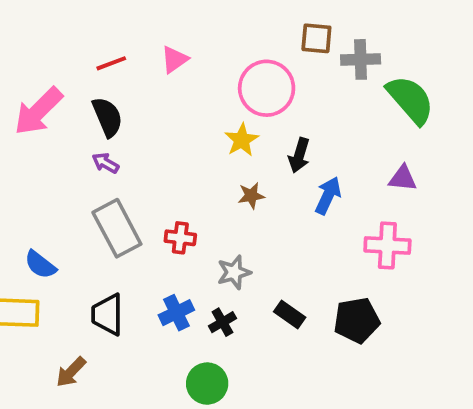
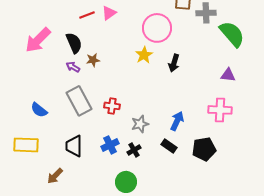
red line: (111, 63) -> (87, 15), moved
brown star: (251, 196) -> (93, 60), moved
blue arrow: (328, 196) -> (177, 121), moved
blue semicircle: (40, 265) -> (39, 110), moved

